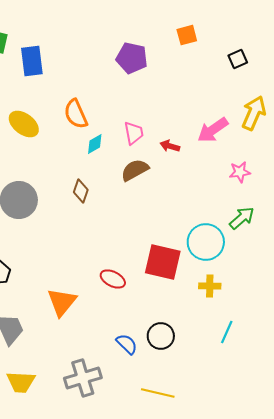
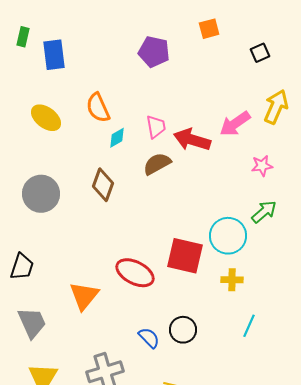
red arrow: (170, 146) -> (192, 140), size x1.8
brown diamond: (81, 191) -> (103, 185), size x1.4
red ellipse: (113, 279) -> (135, 273), size x1.5

